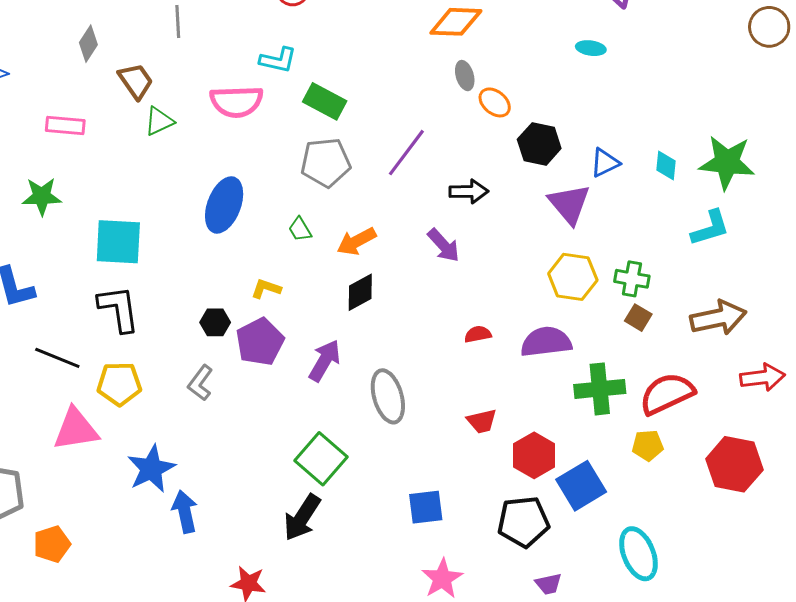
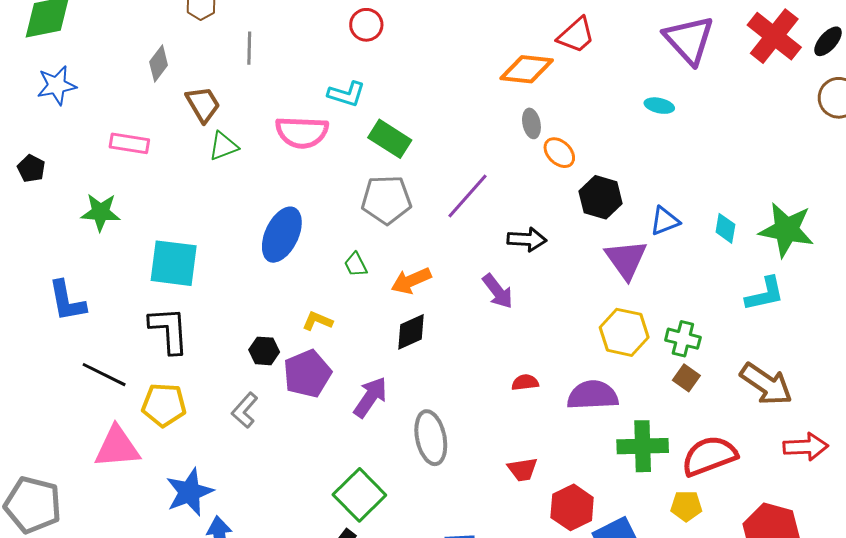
brown arrow: (718, 318) -> (766, 384), turned 42

